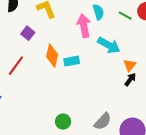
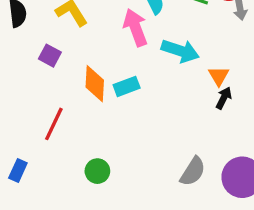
red line: (16, 66) -> (54, 124), moved
green circle: (63, 122) -> (97, 171), moved

